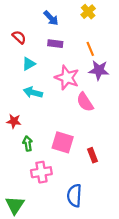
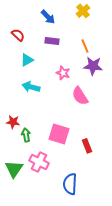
pink star: (67, 78) -> (63, 73), size x0.6
red star: (14, 121) -> (13, 122), moved
pink cross: (41, 172) -> (39, 162), turned 36
green triangle: (15, 205) -> (14, 169), moved

